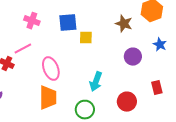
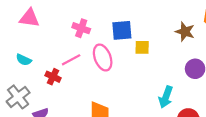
pink ellipse: (51, 69) -> (103, 58), moved
cyan arrow: (96, 82) -> (166, 97), moved

